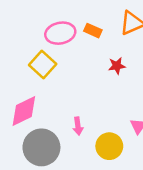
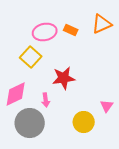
red star: (117, 66) -> (64, 78), moved, size x1.6
pink arrow: (78, 126) -> (46, 100), moved

